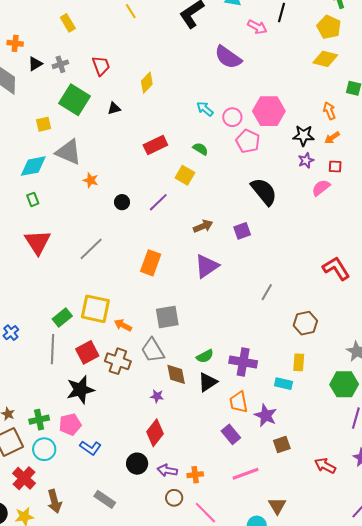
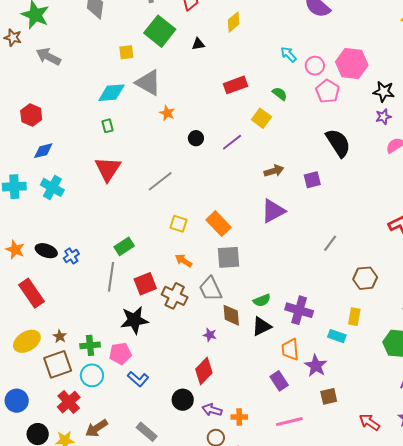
orange rectangle: (151, 263) -> (218, 224), moved, turned -70
yellow square: (95, 309) -> (178, 224), moved, size x0.6
brown arrow: (54, 501) -> (97, 428), turned 65

